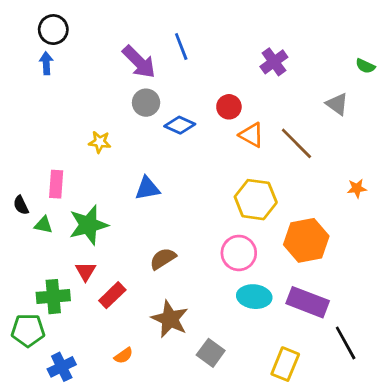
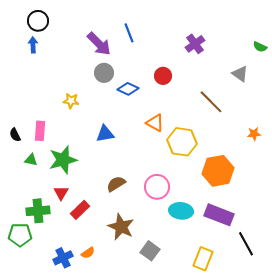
orange triangle: (251, 135) -> (155, 123), moved
black semicircle: (21, 205) -> (15, 135), moved
pink circle: (239, 253) -> (157, 187), moved
blue cross: (62, 367) -> (63, 258), moved

